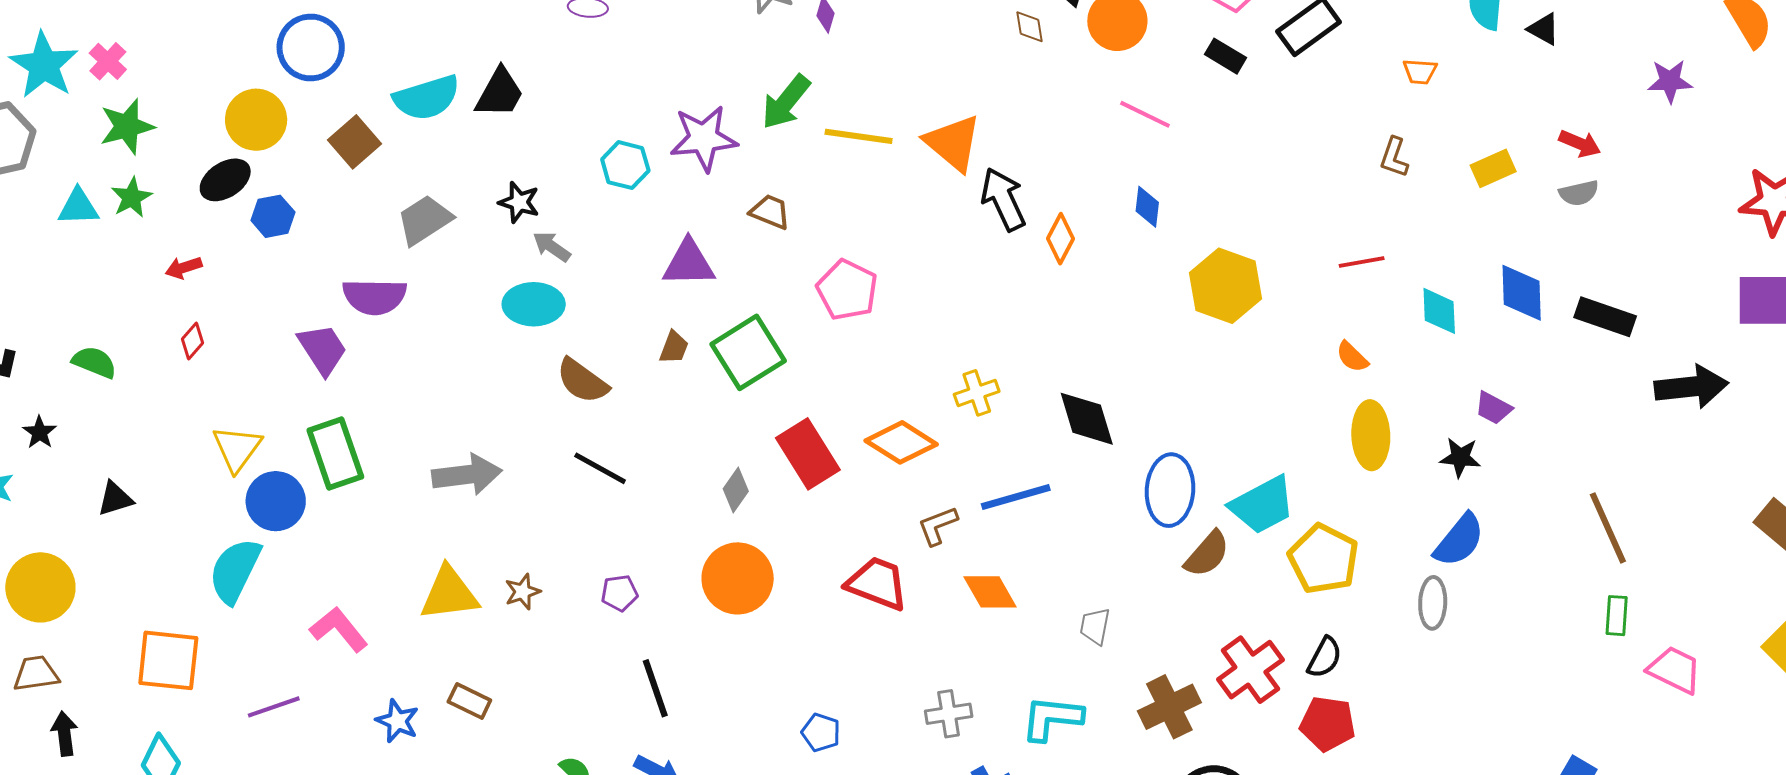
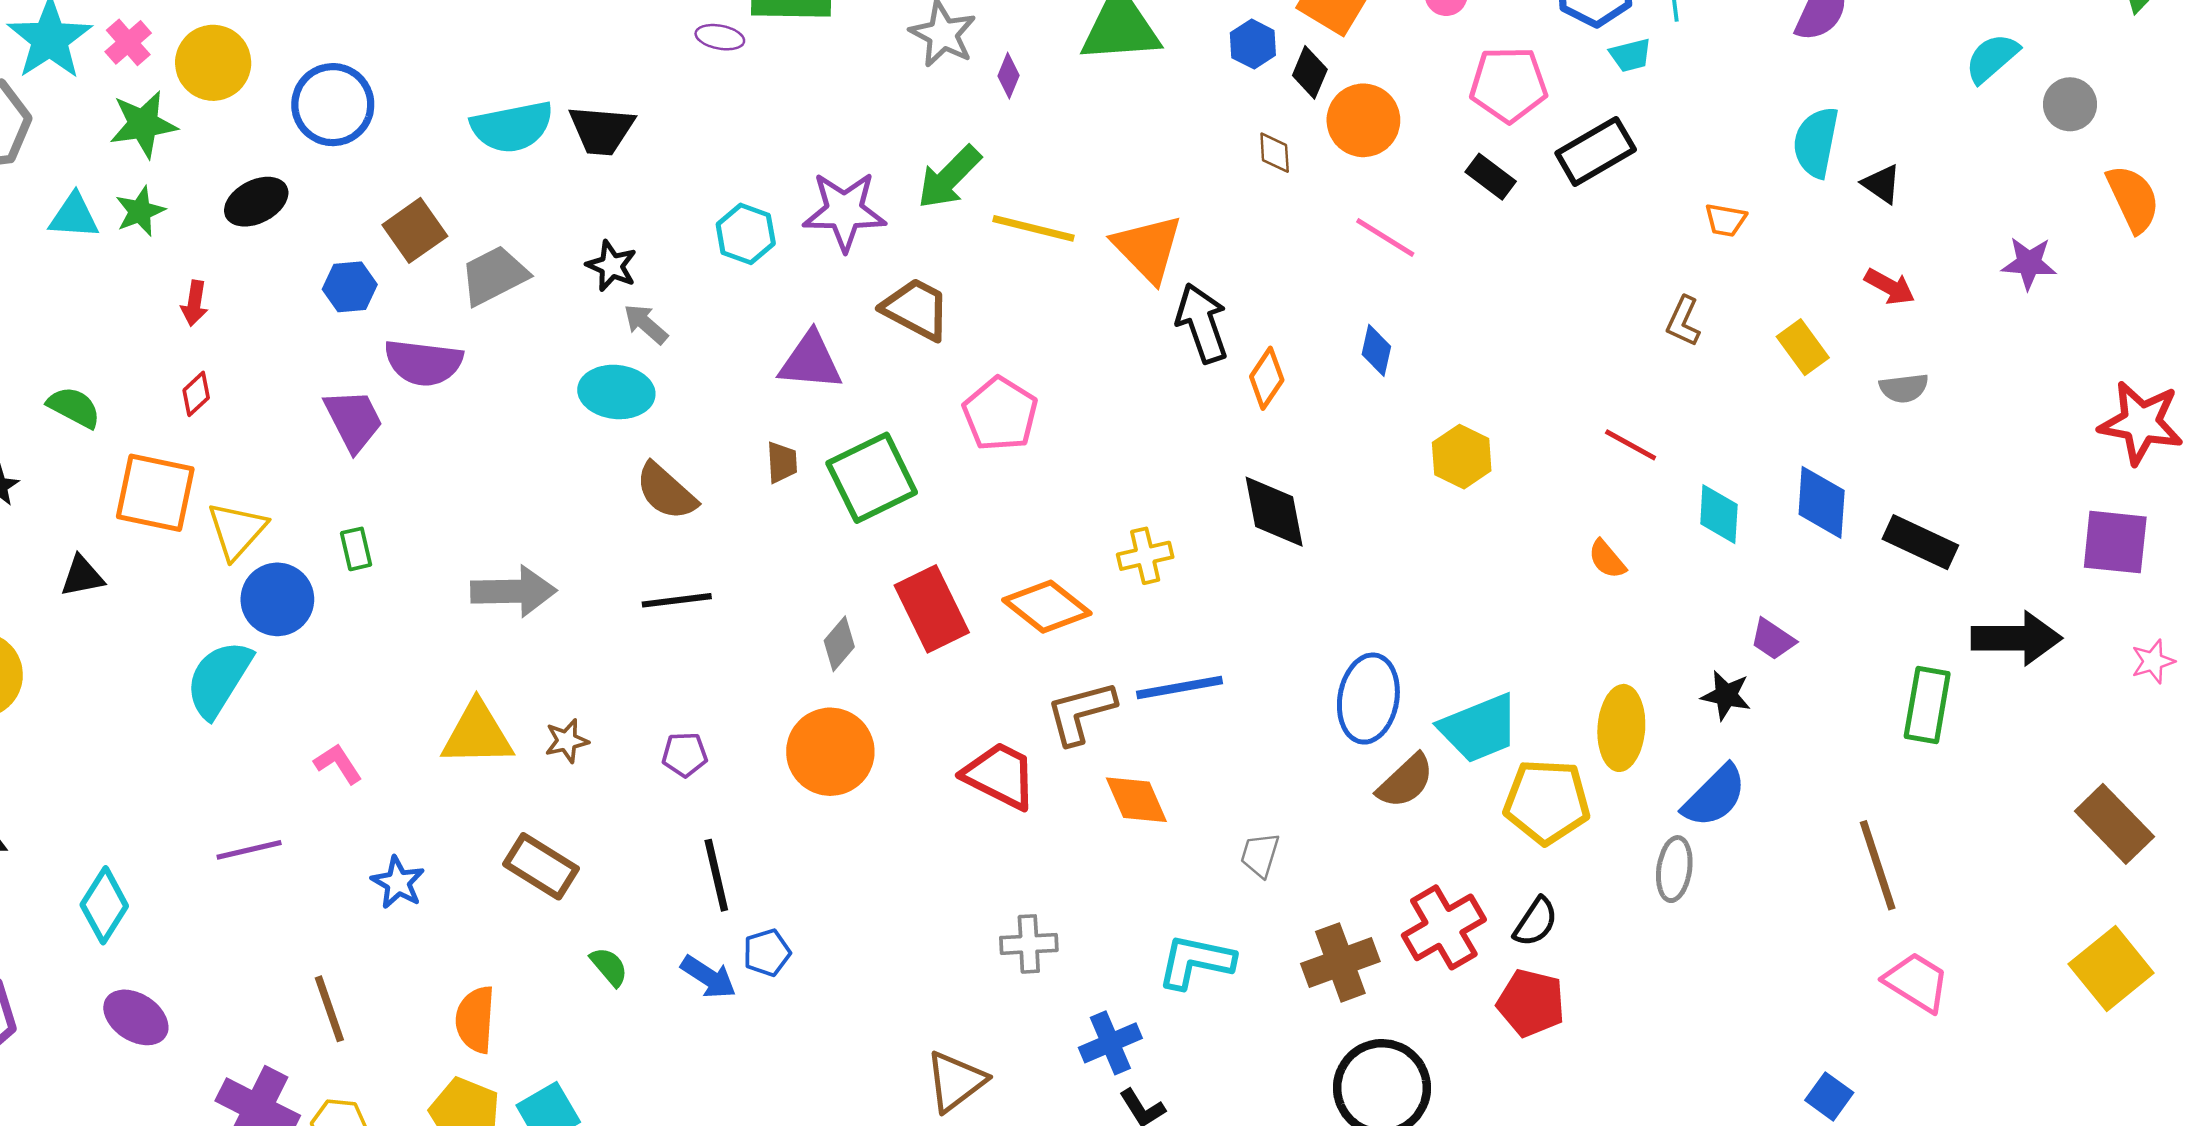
brown diamond: (1029, 27) -> (1275, 153), moved
blue circle: (311, 47) -> (333, 105), moved
black trapezoid: (500, 93) -> (602, 130), turned 60
yellow circle: (256, 120) -> (213, 63), moved
brown square: (354, 142) -> (415, 230), moved
red arrow: (1580, 144) -> (1890, 287), moved
yellow rectangle: (1493, 168) -> (1803, 347), turned 72
brown trapezoid: (770, 212) -> (916, 309), size x1.4
blue hexagon: (273, 216) -> (350, 287), moved
red line: (1362, 262) -> (1631, 445), turned 33
red arrow: (184, 268) -> (194, 303), turned -69
yellow hexagon: (1226, 286) -> (1462, 457), size x0.7
brown trapezoid: (674, 347) -> (782, 462), turned -30
black diamond: (1087, 419) -> (1274, 512), moved
yellow ellipse: (1371, 435) -> (1621, 728), moved
green rectangle: (335, 454) -> (356, 549), size x0.5
black line: (600, 468) -> (677, 600), turned -42
brown L-shape: (938, 526) -> (1081, 713), size x1.4
brown line: (1608, 528) -> (1878, 865), moved
yellow pentagon: (1324, 559) -> (1547, 802), turned -30
green rectangle: (1617, 616) -> (1927, 705), moved, size x1.5
pink L-shape: (339, 629) -> (338, 764), size x0.7
orange square: (168, 660) -> (155, 493), moved
pink trapezoid: (1675, 670) -> (1917, 982), moved
brown rectangle: (469, 701) -> (541, 866), moved, size x1.4
gray cross: (949, 714) -> (1029, 944), moved
blue pentagon: (821, 732) -> (767, 953), moved, turned 30

